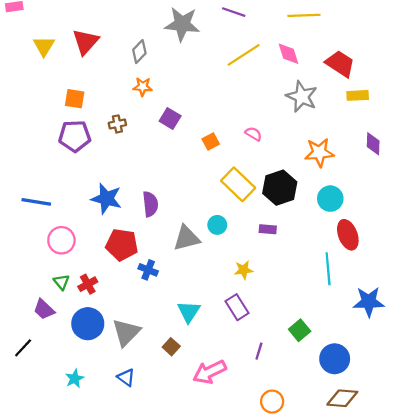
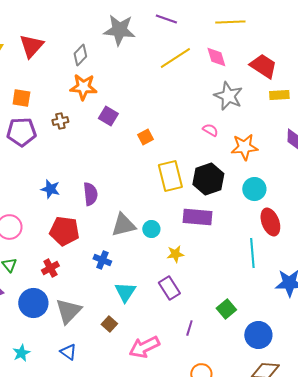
orange star: (143, 87) -> (83, 87), size x1.5
pink semicircle: (253, 134) -> (210, 130), moved
yellow rectangle: (238, 184) -> (170, 176), turned 32
blue star: (106, 199) -> (50, 189), size x0.7
cyan circle: (217, 225) -> (151, 229), moved
purple rectangle: (268, 229) -> (197, 217), size x1.8
blue cross: (148, 270) -> (102, 260), moved
red cross: (88, 284) -> (50, 268), moved

